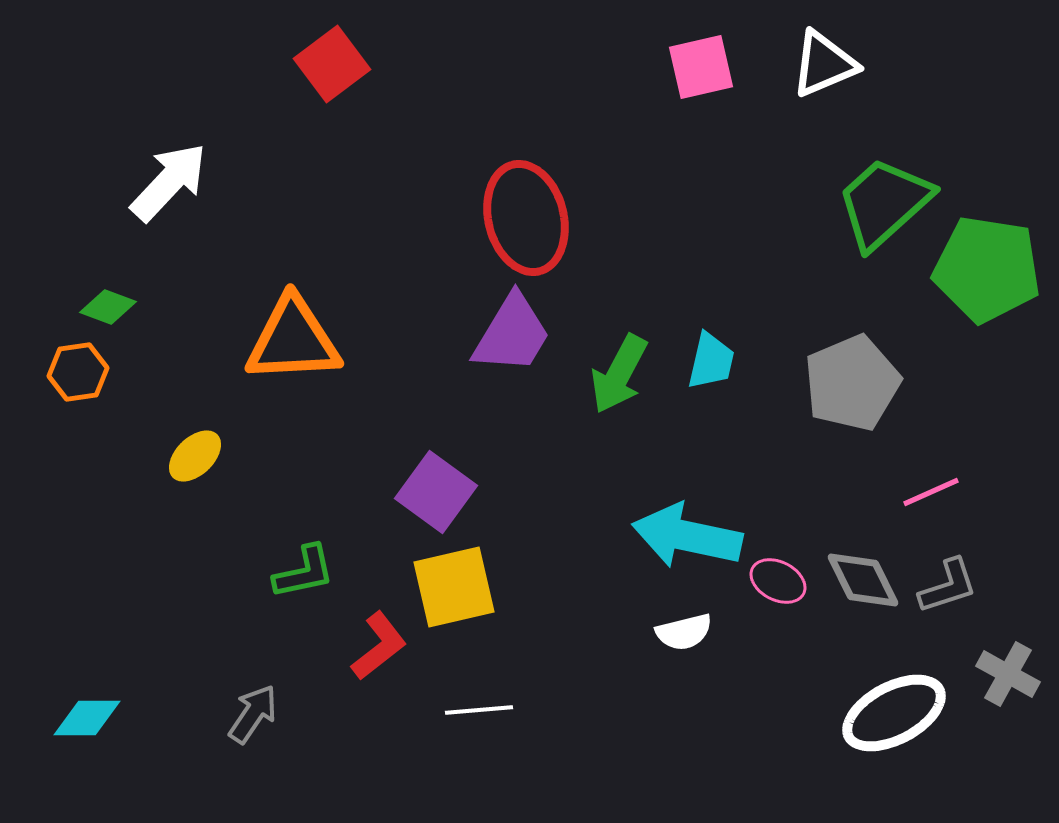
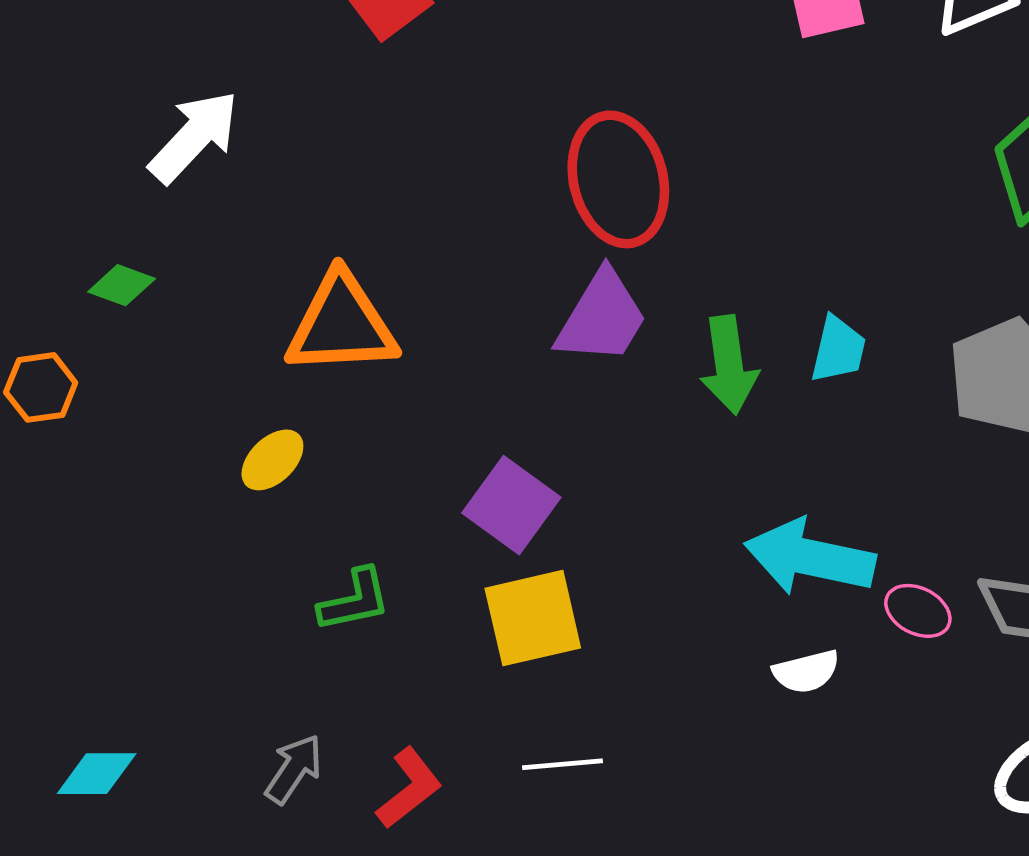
orange hexagon: (78, 372) -> (41, 387), moved
green arrow: (619, 374) -> (729, 365), turned -36
yellow ellipse: (195, 456) -> (272, 460), moved
red L-shape: (379, 646) -> (409, 788), moved

